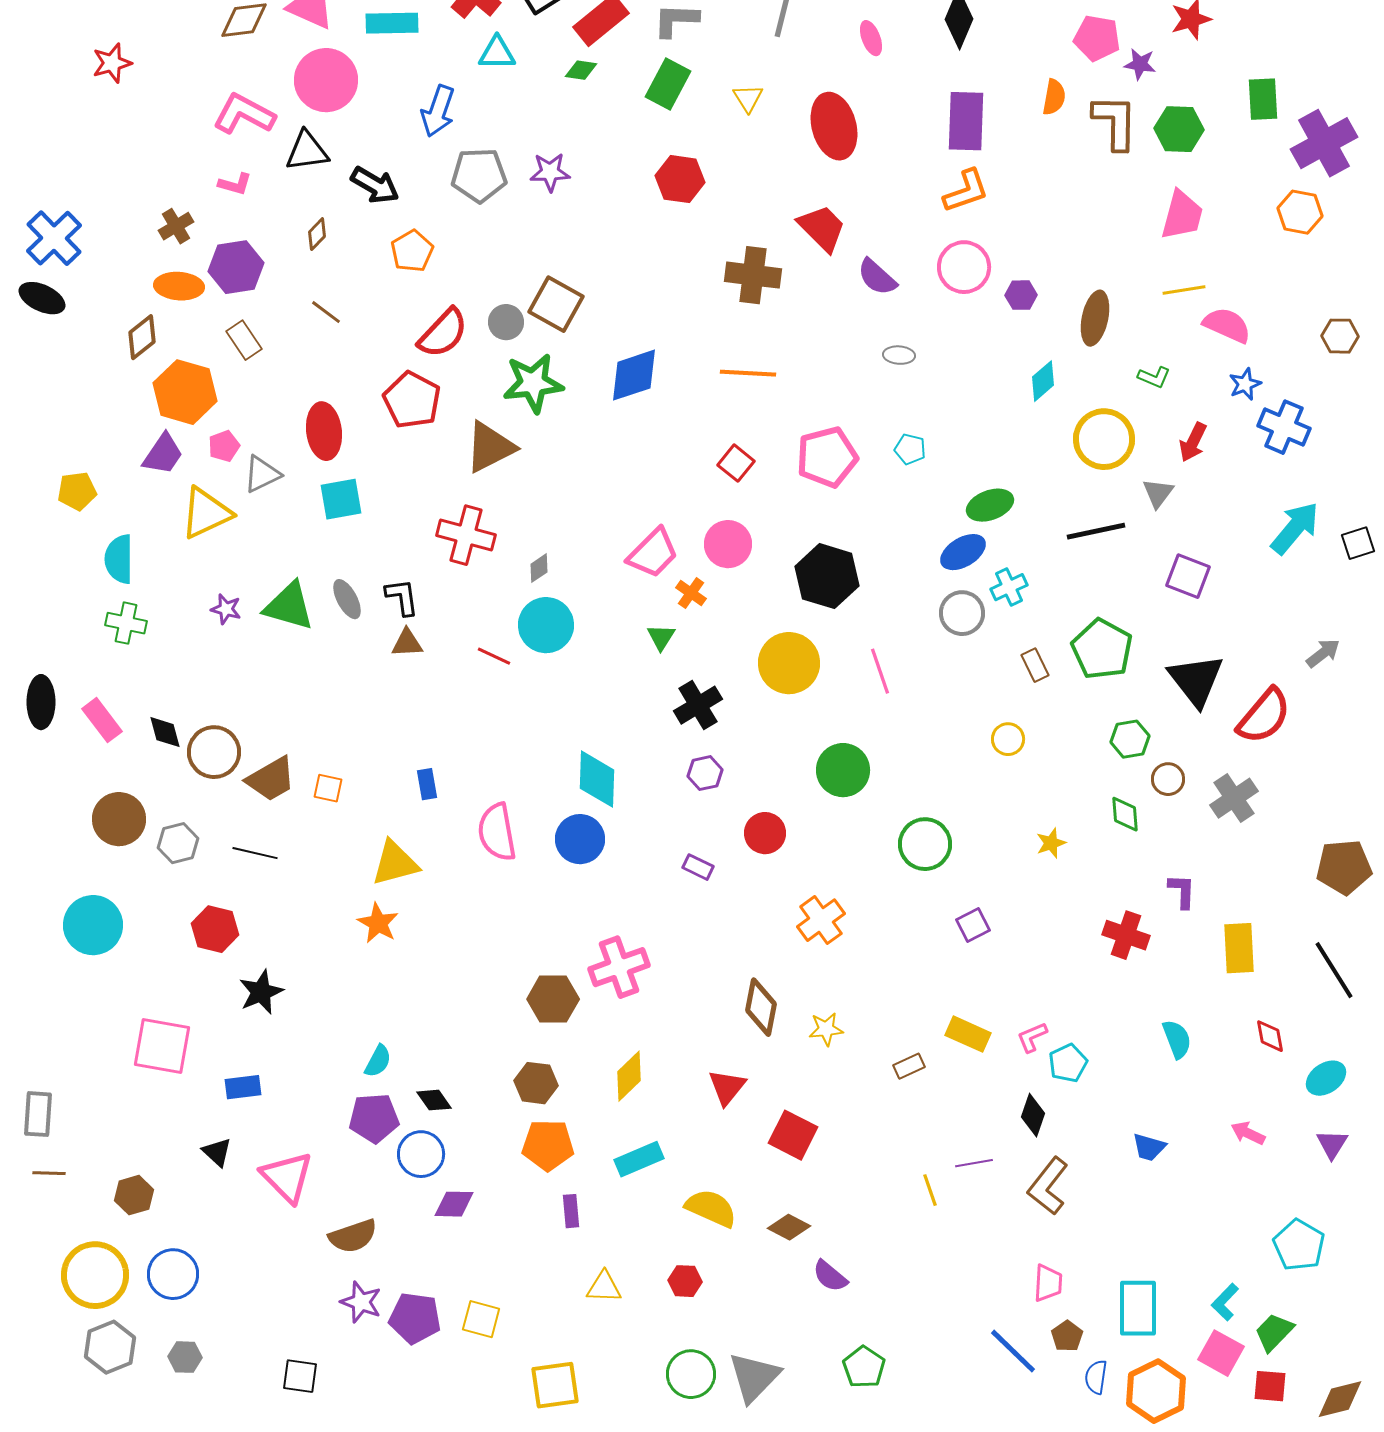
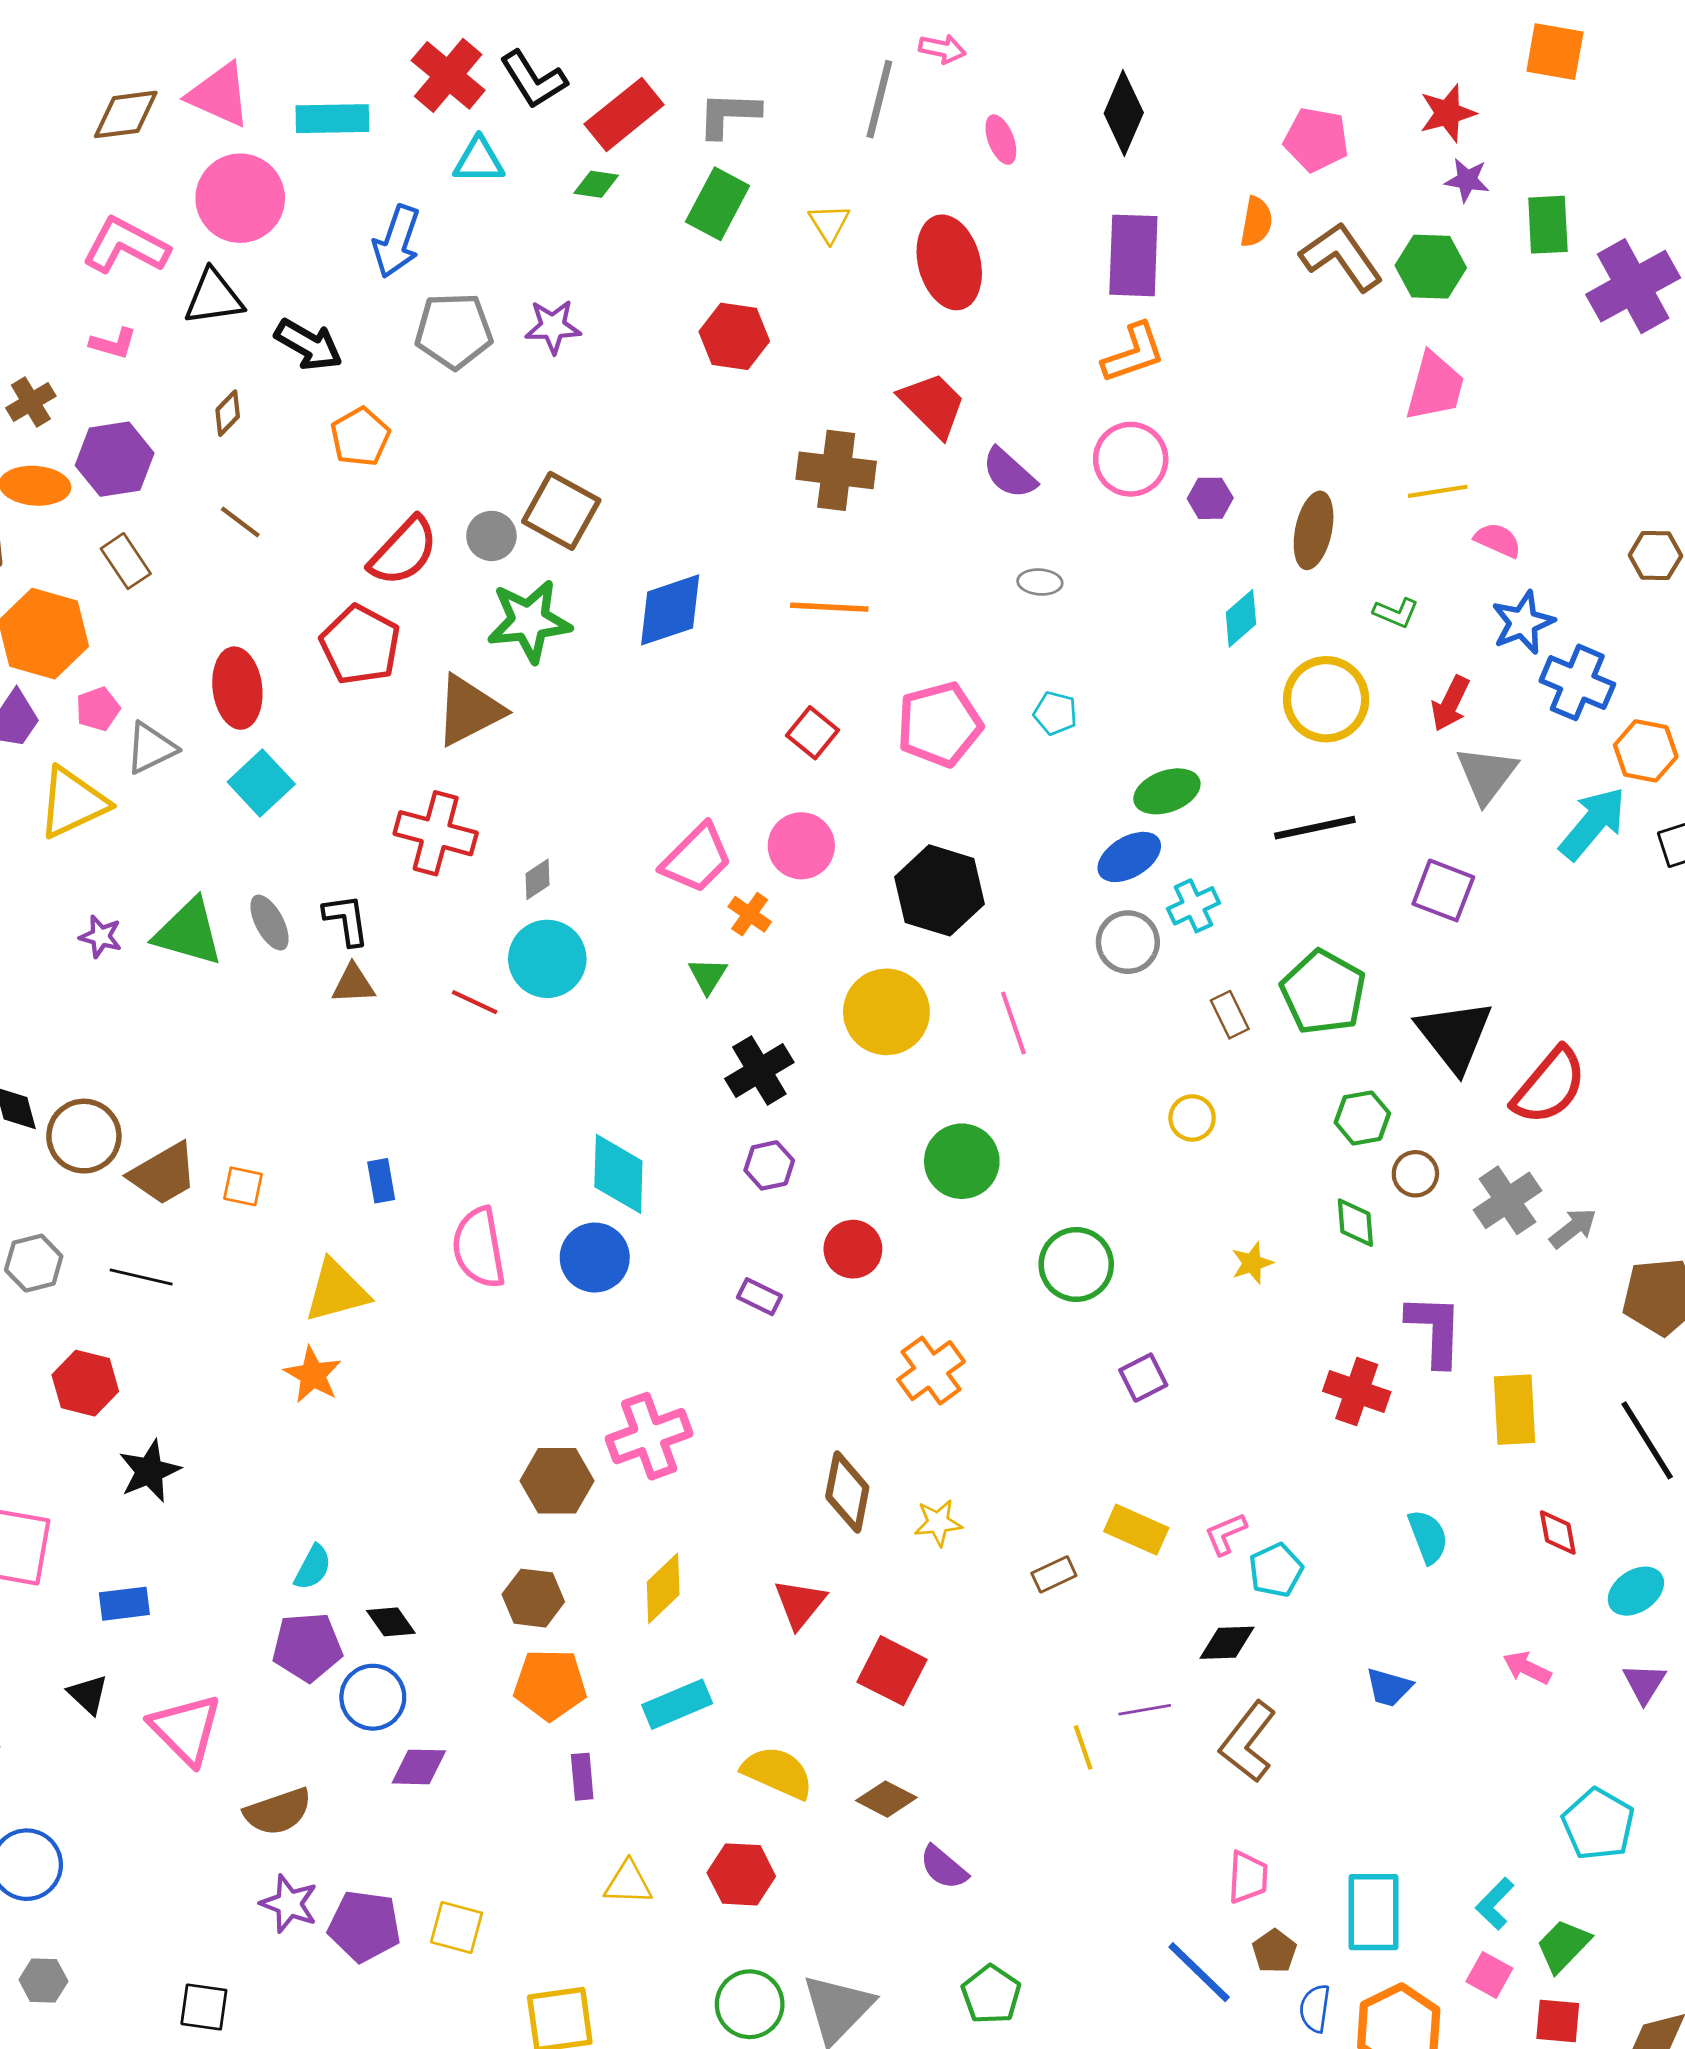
purple star: (1140, 64) -> (1467, 180), moved
brown L-shape: (1115, 122) -> (1341, 257), turned -36
orange hexagon: (1300, 212) -> (1646, 751), moved
pink semicircle: (1227, 325) -> (1498, 540), size x0.7
blue star: (1245, 384) -> (1523, 622), size x1.4
gray triangle: (1158, 493) -> (1487, 775), moved, size x1.4
cyan square: (341, 499) -> (261, 783), turned -33
gray arrow: (1323, 653) -> (1573, 1228), moved
purple L-shape: (1182, 891) -> (1435, 1330), size x1.5
black diamond: (1033, 1115) -> (1227, 1643), turned 69
red hexagon: (685, 1281) -> (741, 1874), size x1.4
pink square: (1221, 1353) -> (1489, 1975), size x0.7

